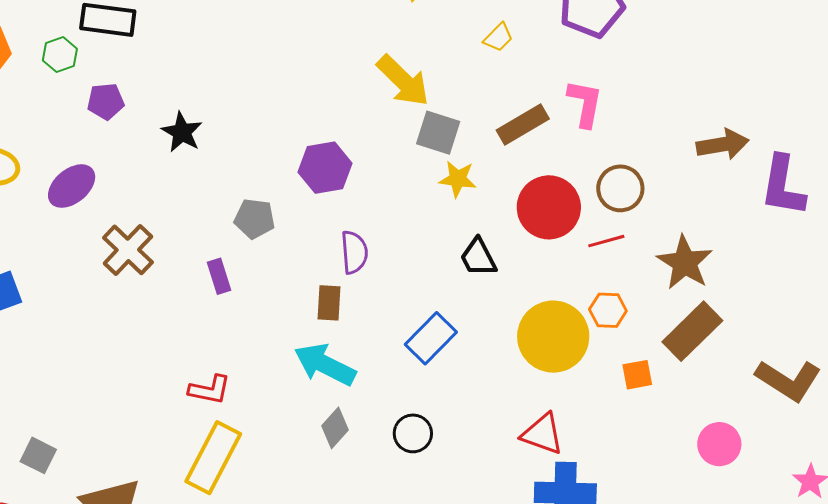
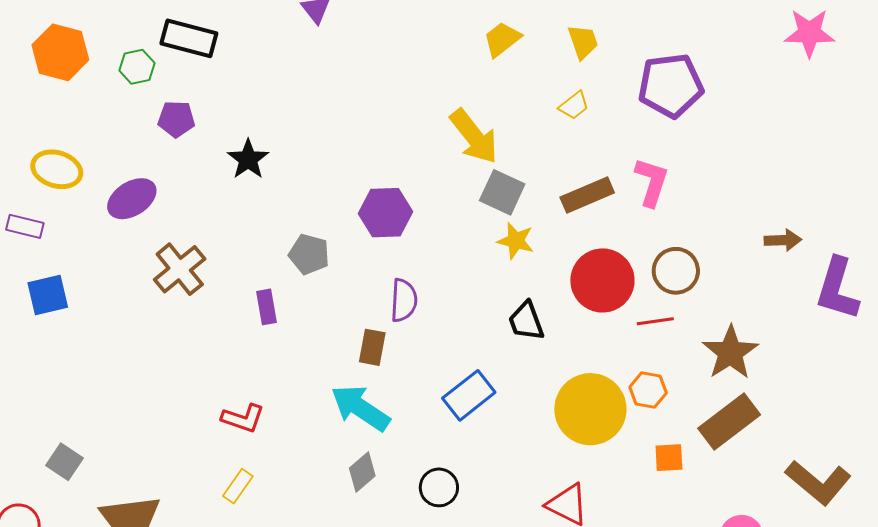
brown arrow: (723, 144) -> (783, 240), size x0.7
yellow rectangle: (213, 458) -> (238, 486), size x0.5

